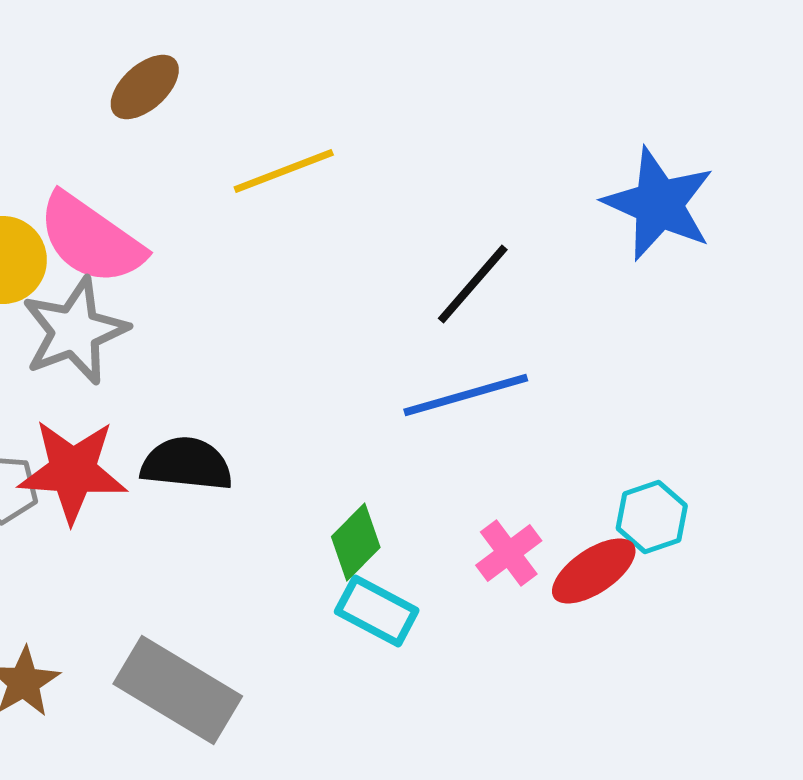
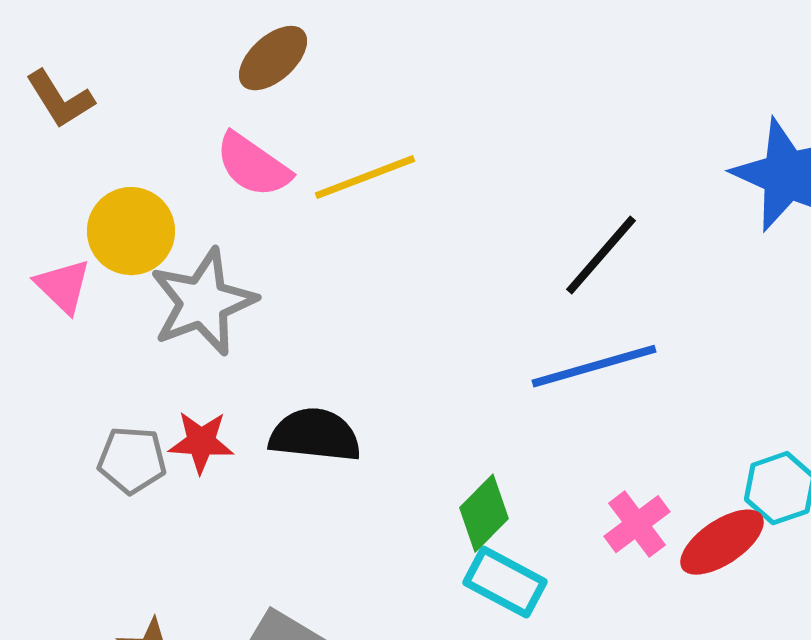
yellow line: (284, 171) -> (365, 177), moved
pink semicircle: (91, 239) -> (253, 165), moved, size x0.7
red star: (73, 471) -> (201, 442), size x0.6

